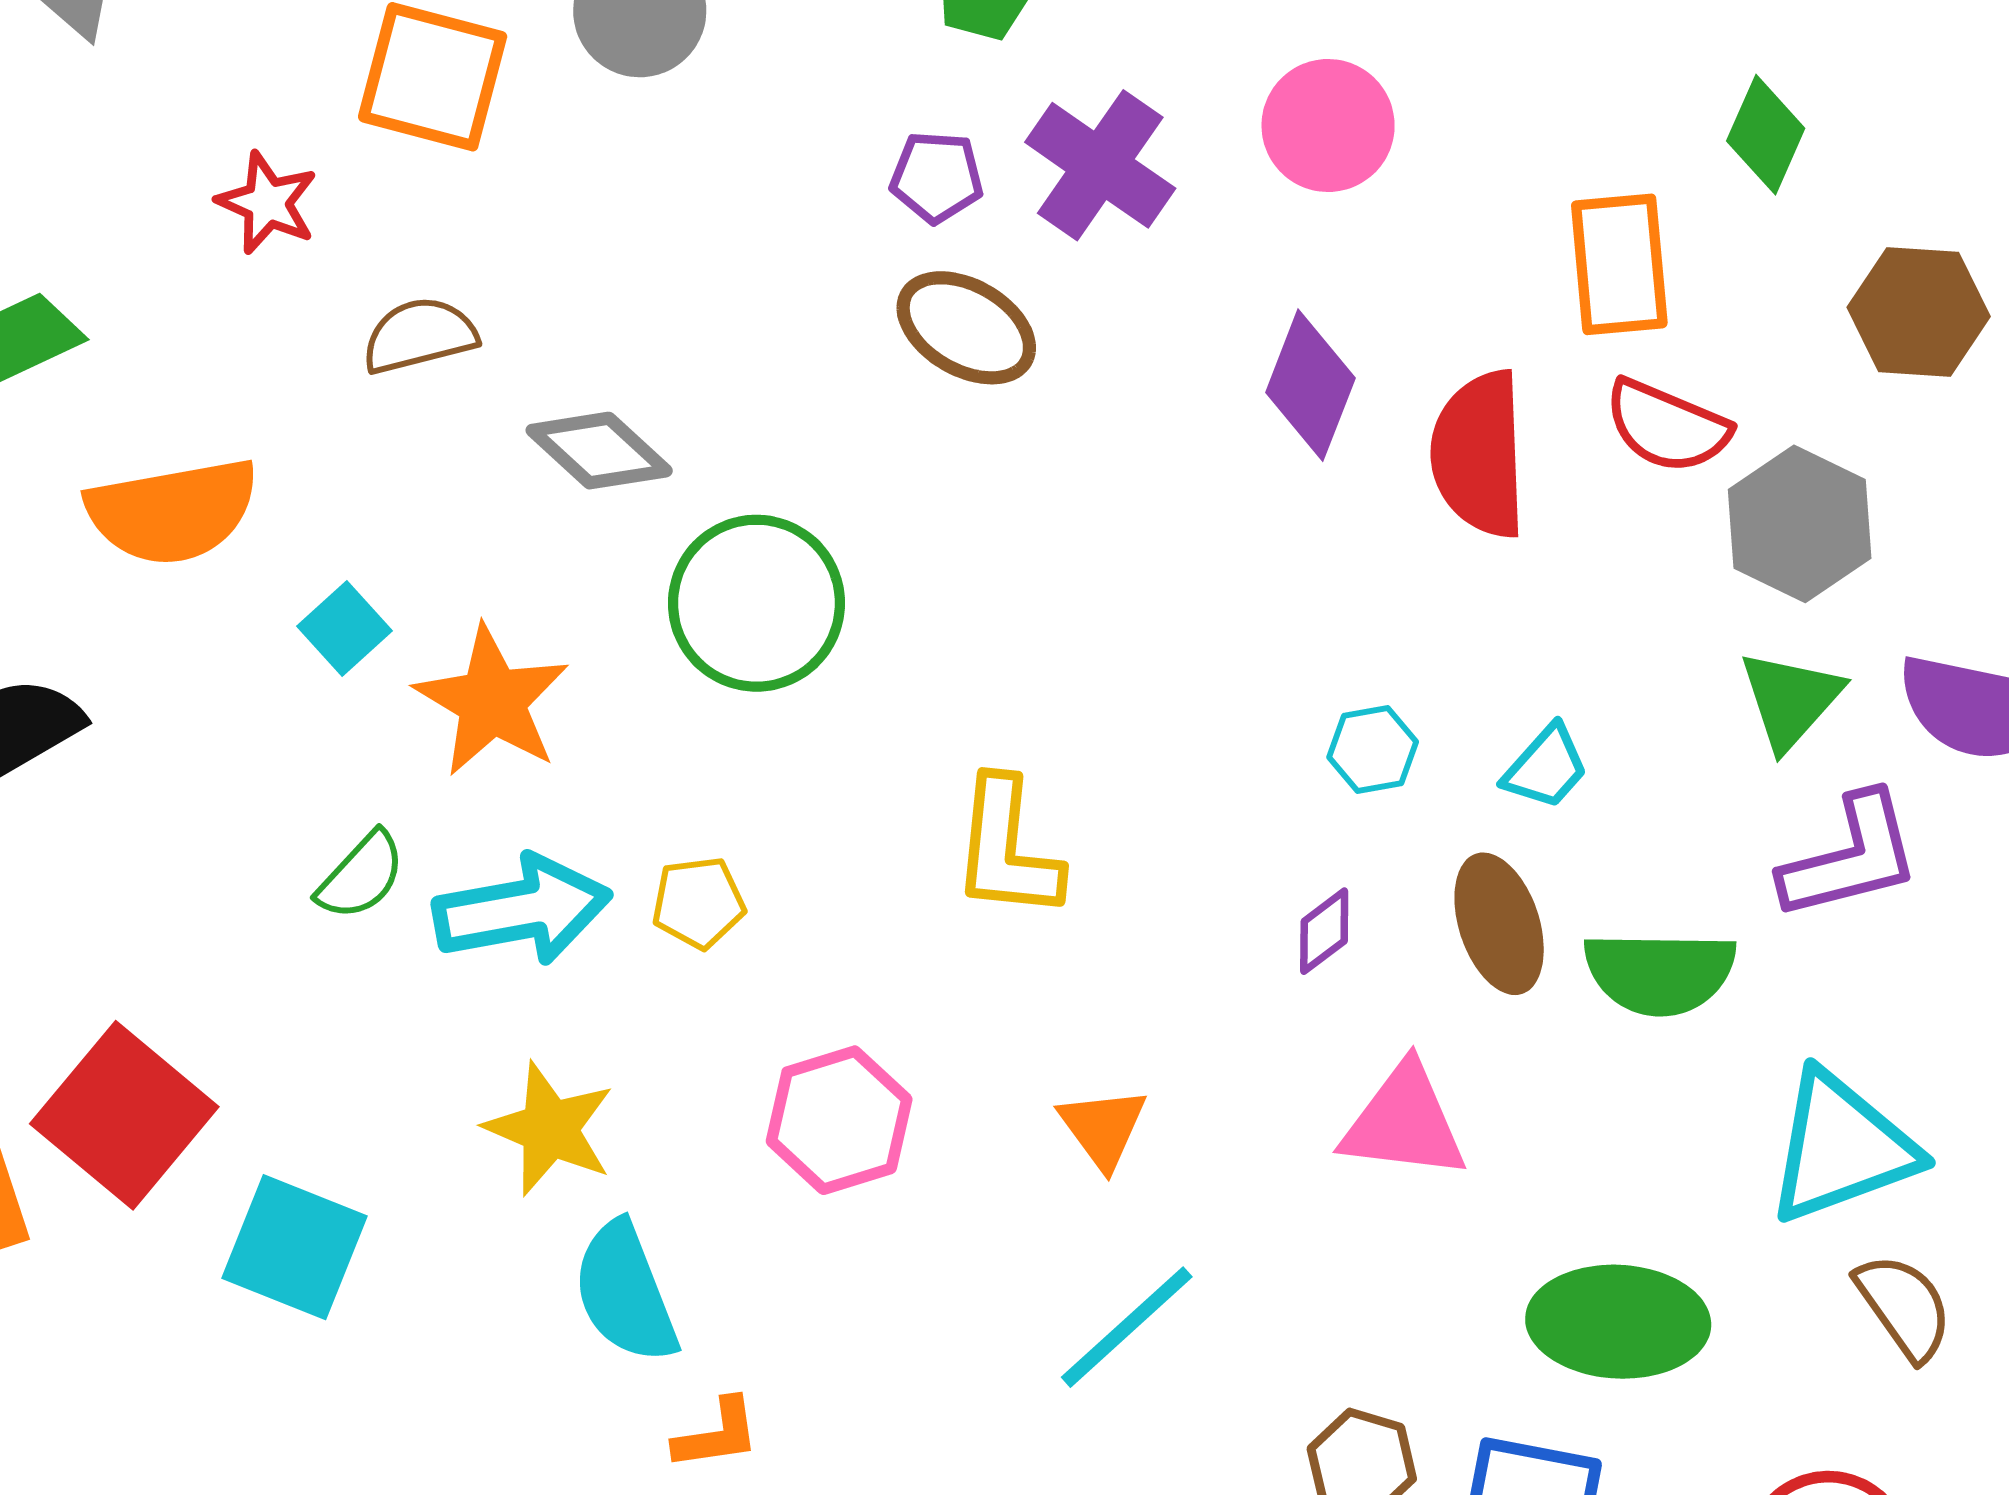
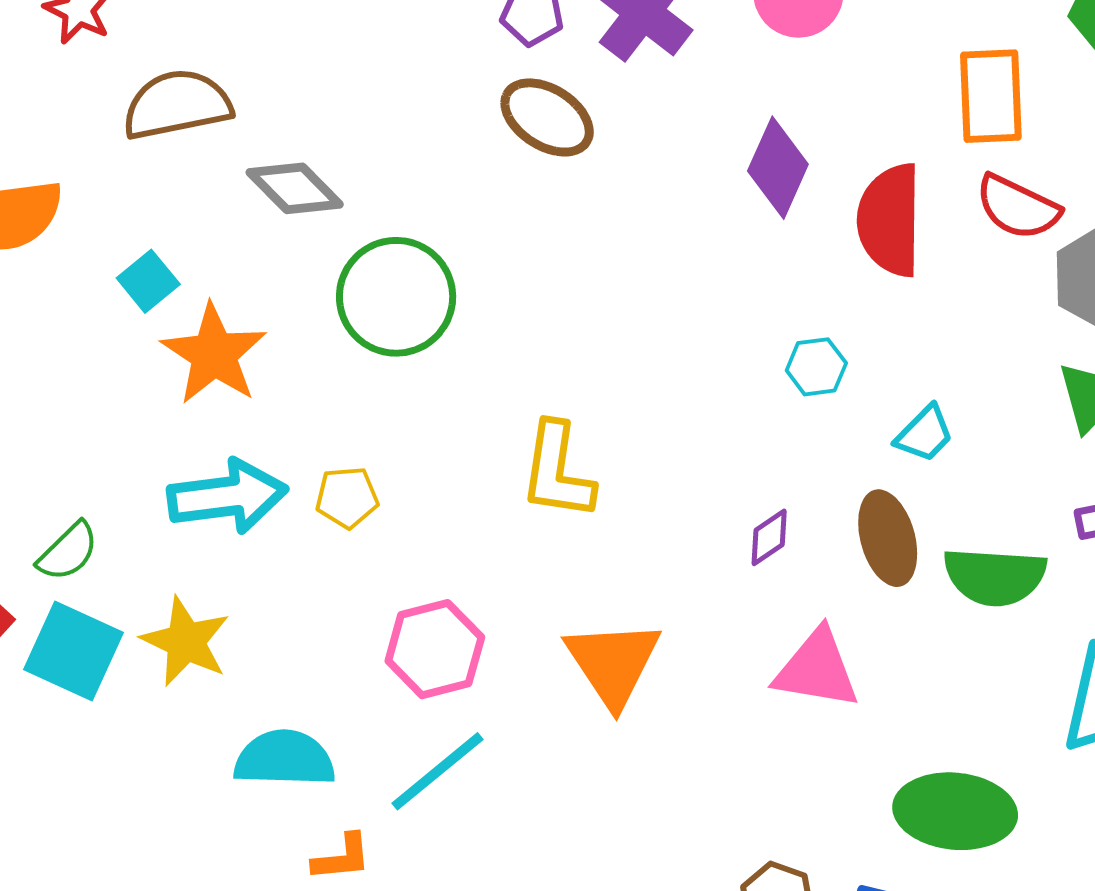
brown semicircle: (420, 335) -> (177, 105), size x1.4
cyan square: (344, 628) -> (148, 281), moved
cyan hexagon: (1373, 750) -> (816, 367), moved
green semicircle: (361, 876) -> (68, 552), moved
orange triangle: (1103, 1128) -> (613, 663), size x1.6
yellow star: (550, 1129) -> (186, 642), moved
cyan square: (294, 1247) -> (73, 651), moved
cyan semicircle: (625, 1293) -> (284, 759), turned 110
cyan line: (1127, 1327) -> (437, 771), moved

